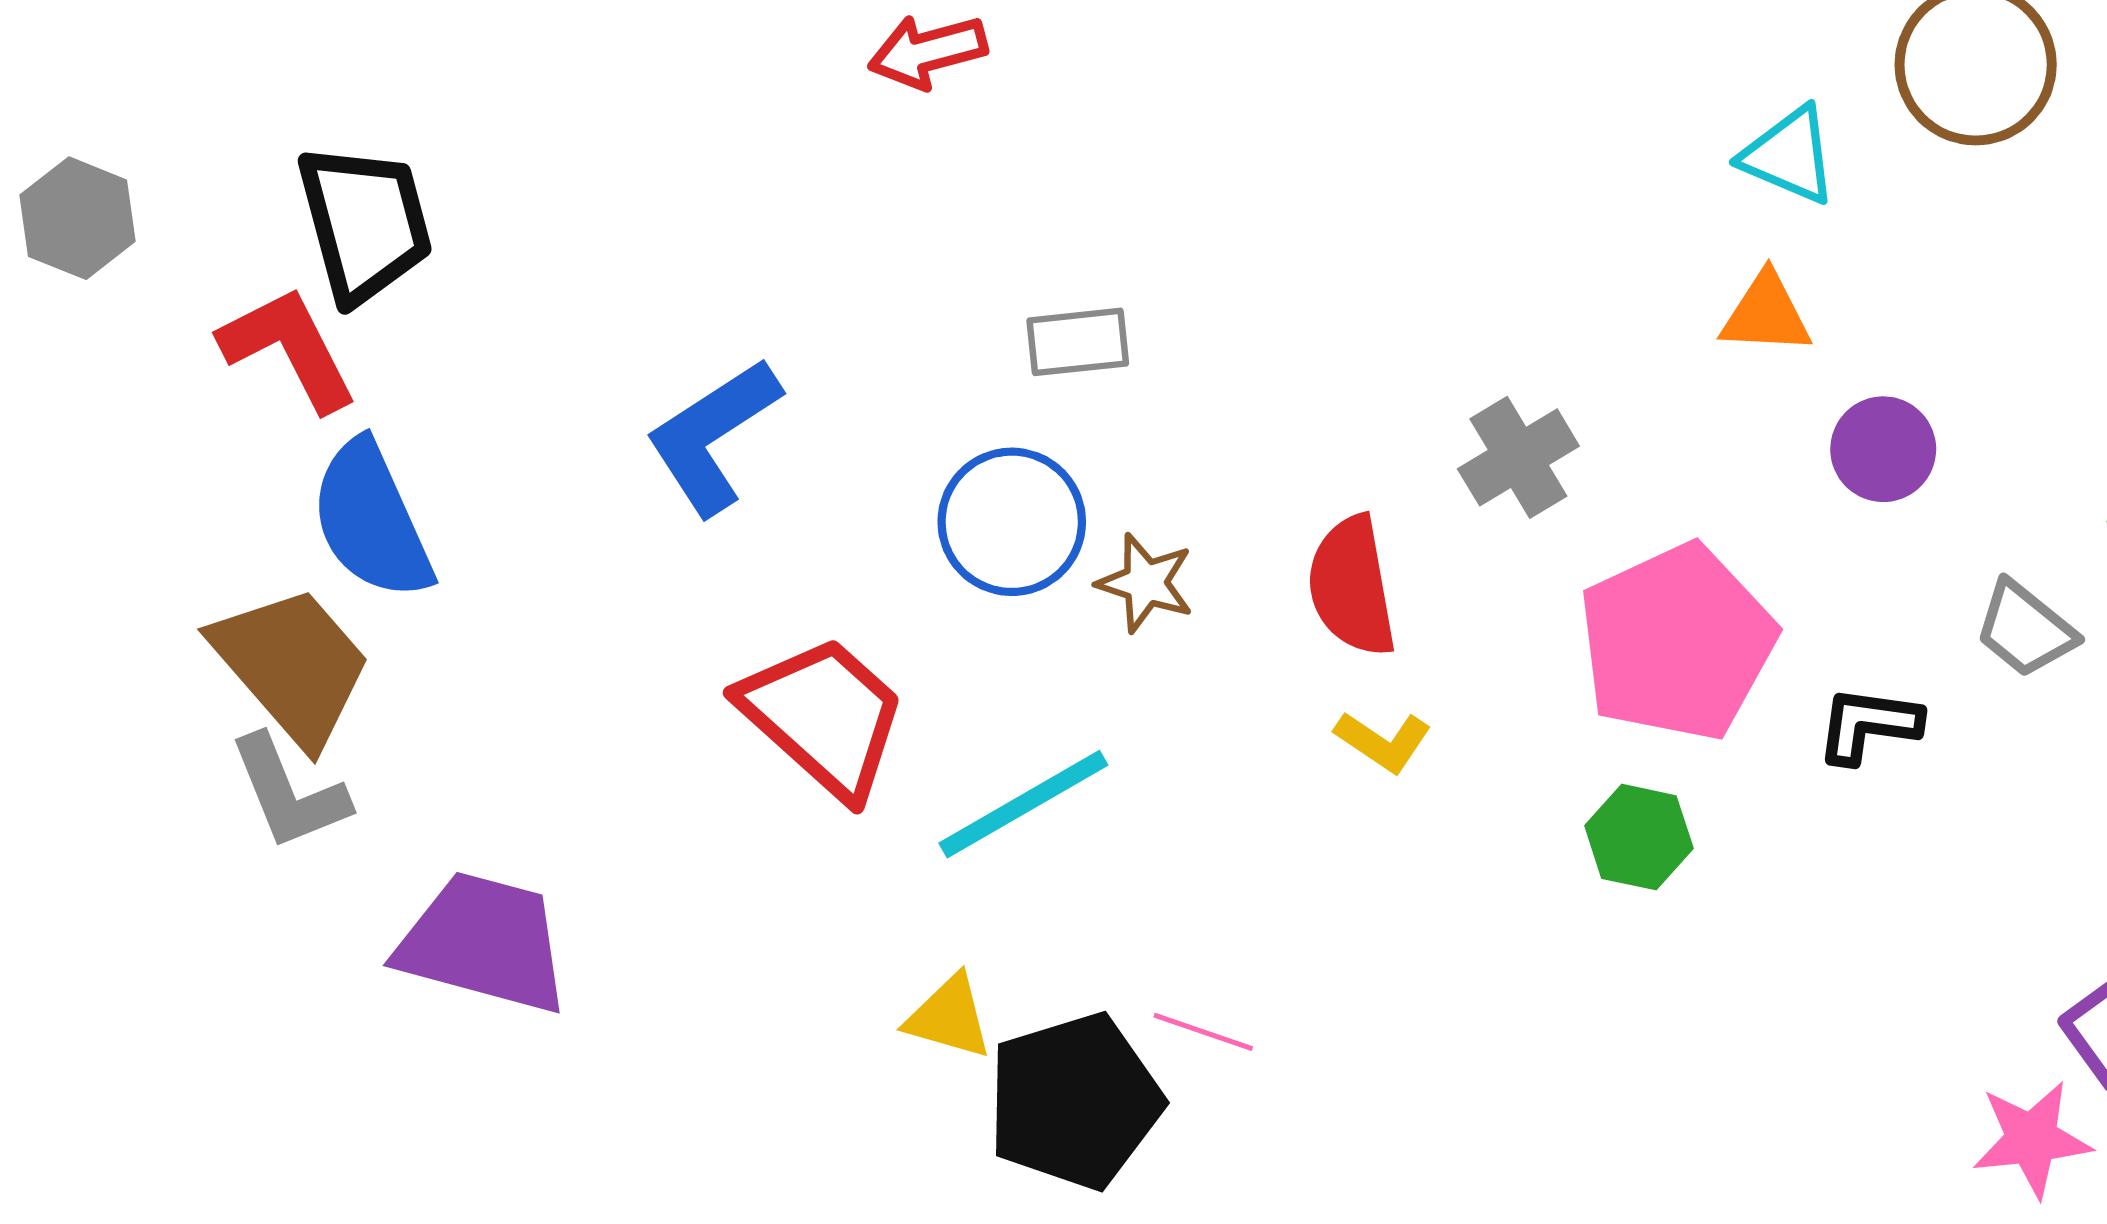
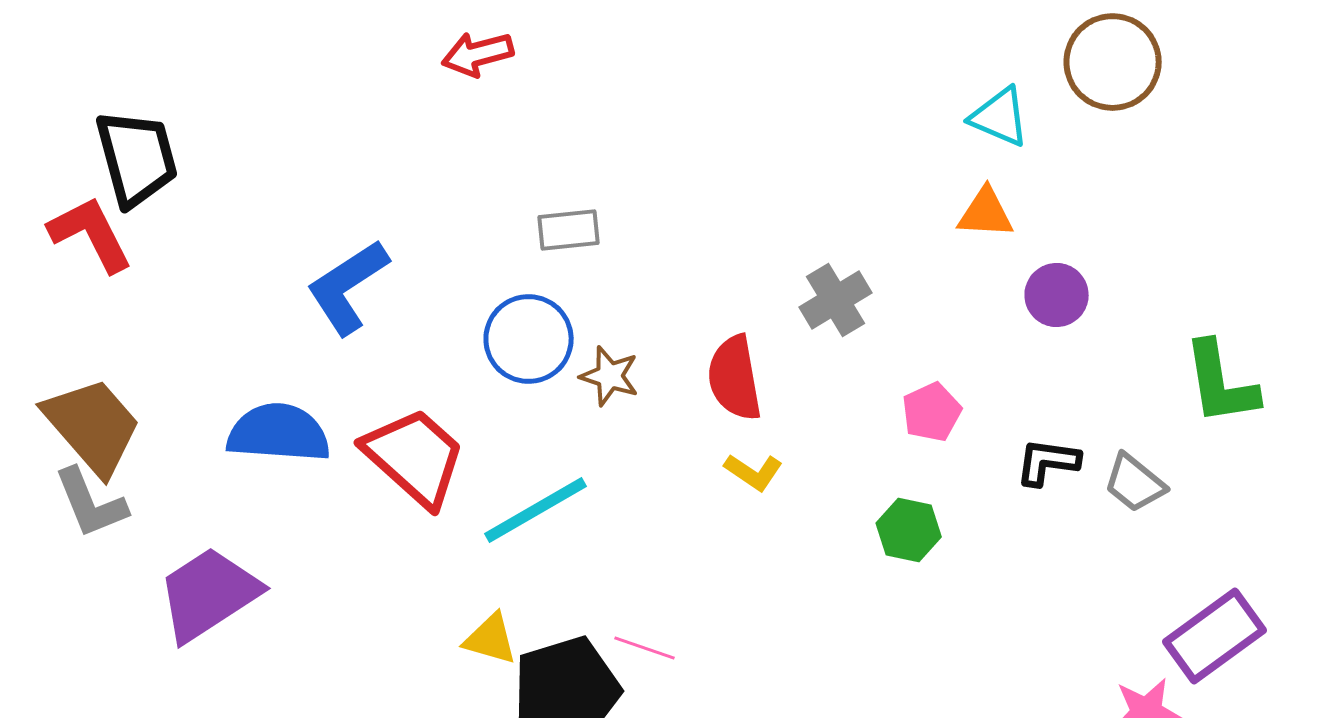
blue semicircle: (371, 520) -> (279, 433), moved, turned 118
gray trapezoid: (2025, 629) -> (1135, 483), moved
pink pentagon: (1677, 642) -> (932, 412), size x0.5
purple trapezoid: (484, 943) -> (209, 594), turned -48

